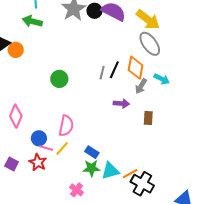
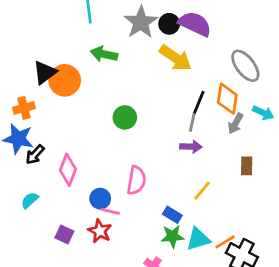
yellow arrow: (148, 20) -> (175, 58), moved
green arrow: (32, 21) -> (104, 54), moved
orange circle: (16, 50) -> (65, 80), size x1.5
gray line: (102, 73) -> (192, 122), moved
purple arrow: (121, 104) -> (191, 147), moved
yellow line: (62, 148) -> (202, 191), moved

